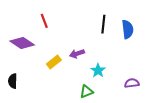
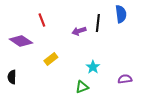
blue semicircle: (128, 29) -> (121, 14), moved
purple arrow: (77, 54) -> (79, 31), moved

